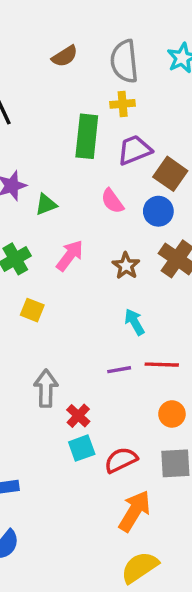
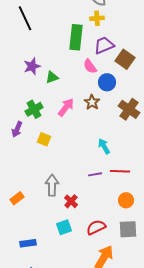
pink semicircle: (112, 201) -> (90, 66), moved
blue circle: (158, 211) -> (107, 82), moved
brown star: (126, 266) -> (92, 102), moved
cyan square: (82, 448) -> (64, 227), moved

